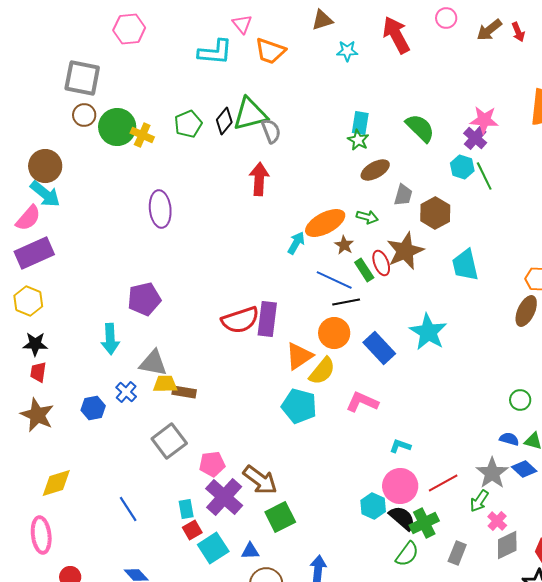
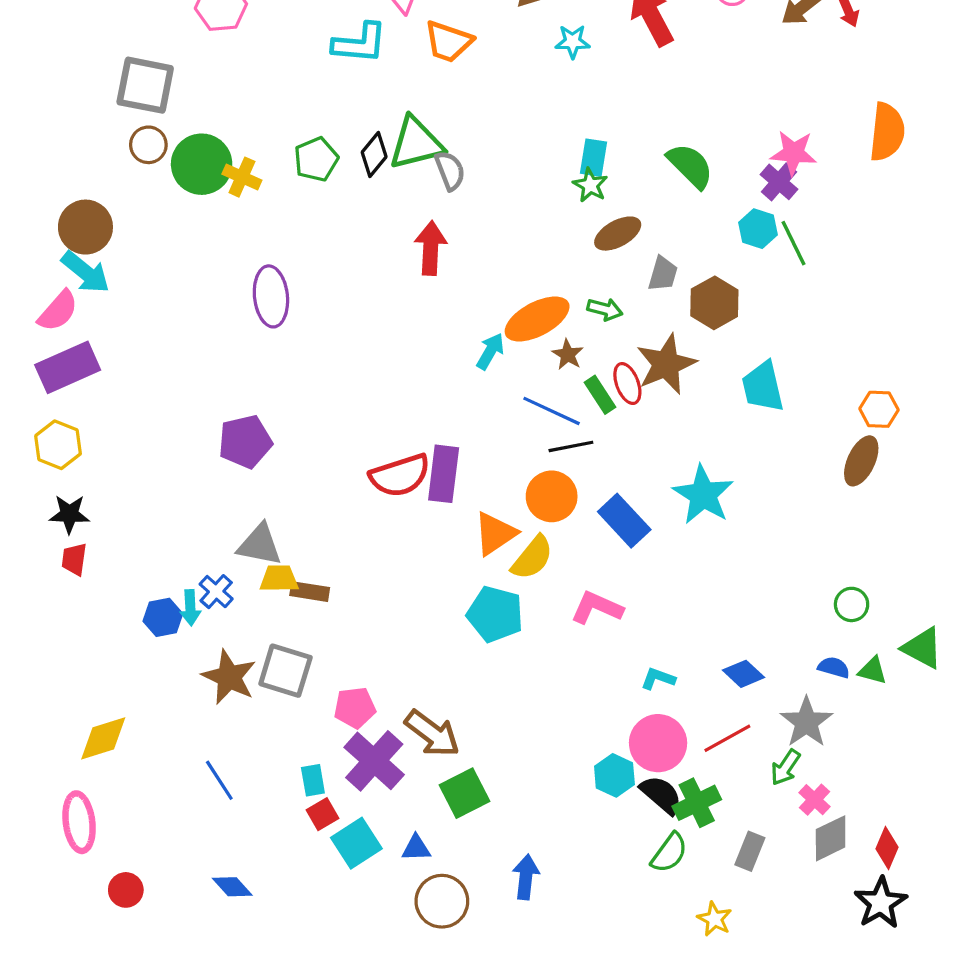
cyan arrow: (110, 339) -> (190, 608), moved, size x0.7
brown star: (37, 415) -> (229, 677), moved
gray square: (169, 441) -> (285, 671), turned -36
blue diamond: (524, 469) -> (743, 674), moved

